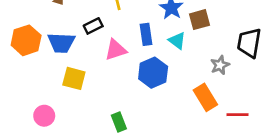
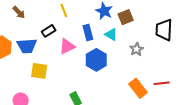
gray star: (220, 65) -> (137, 49), moved
orange rectangle: (205, 97) -> (138, 88), moved

